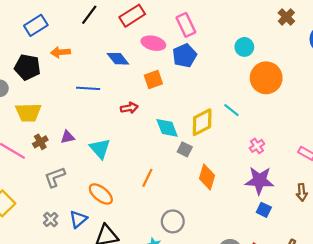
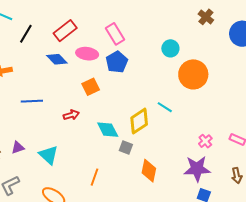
blue diamond: (118, 59) -> (57, 59), moved
pink cross: (257, 146) -> (205, 141), moved

